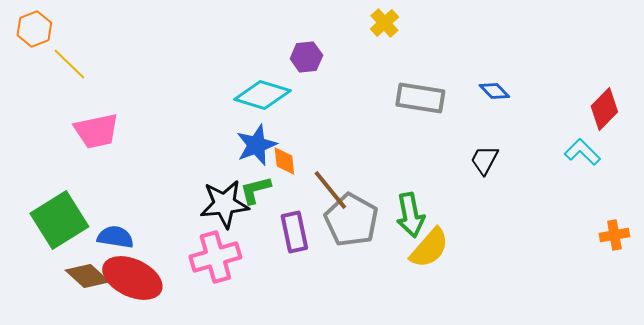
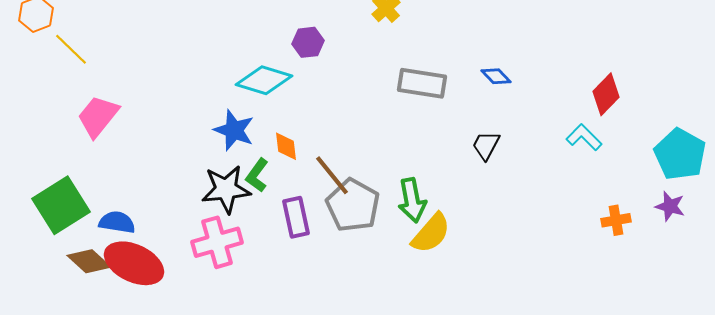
pink trapezoid: (96, 131) -> (98, 116), turned 141
blue star: (256, 145) -> (234, 130), moved, turned -30
green L-shape: (255, 190) -> (257, 175), turned -40

